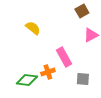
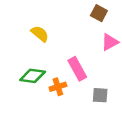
brown square: (82, 11) -> (99, 13), turned -32
green diamond: (27, 80) -> (33, 76), moved

